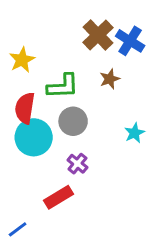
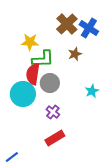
yellow star: (22, 60) -> (30, 42), moved, turned 30
red semicircle: (25, 108) -> (33, 74), moved
red rectangle: (58, 197) -> (55, 138), moved

